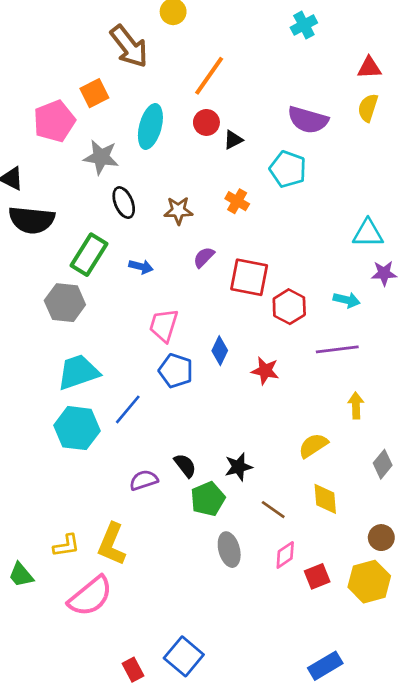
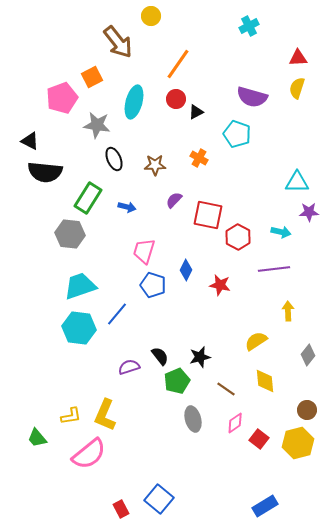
red square: (317, 576) -> (259, 439), turned -30

